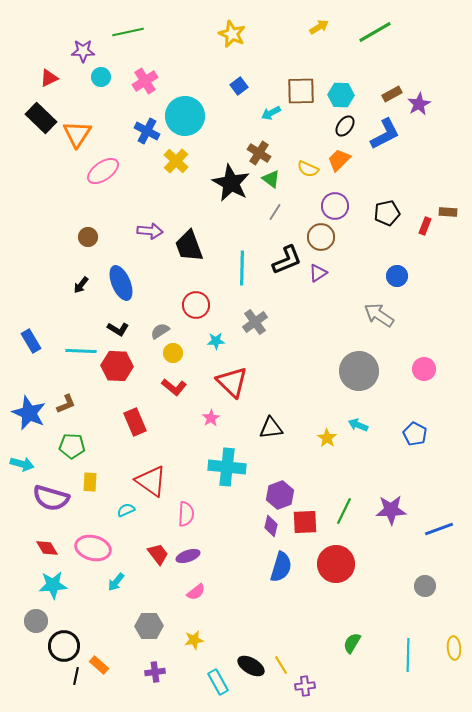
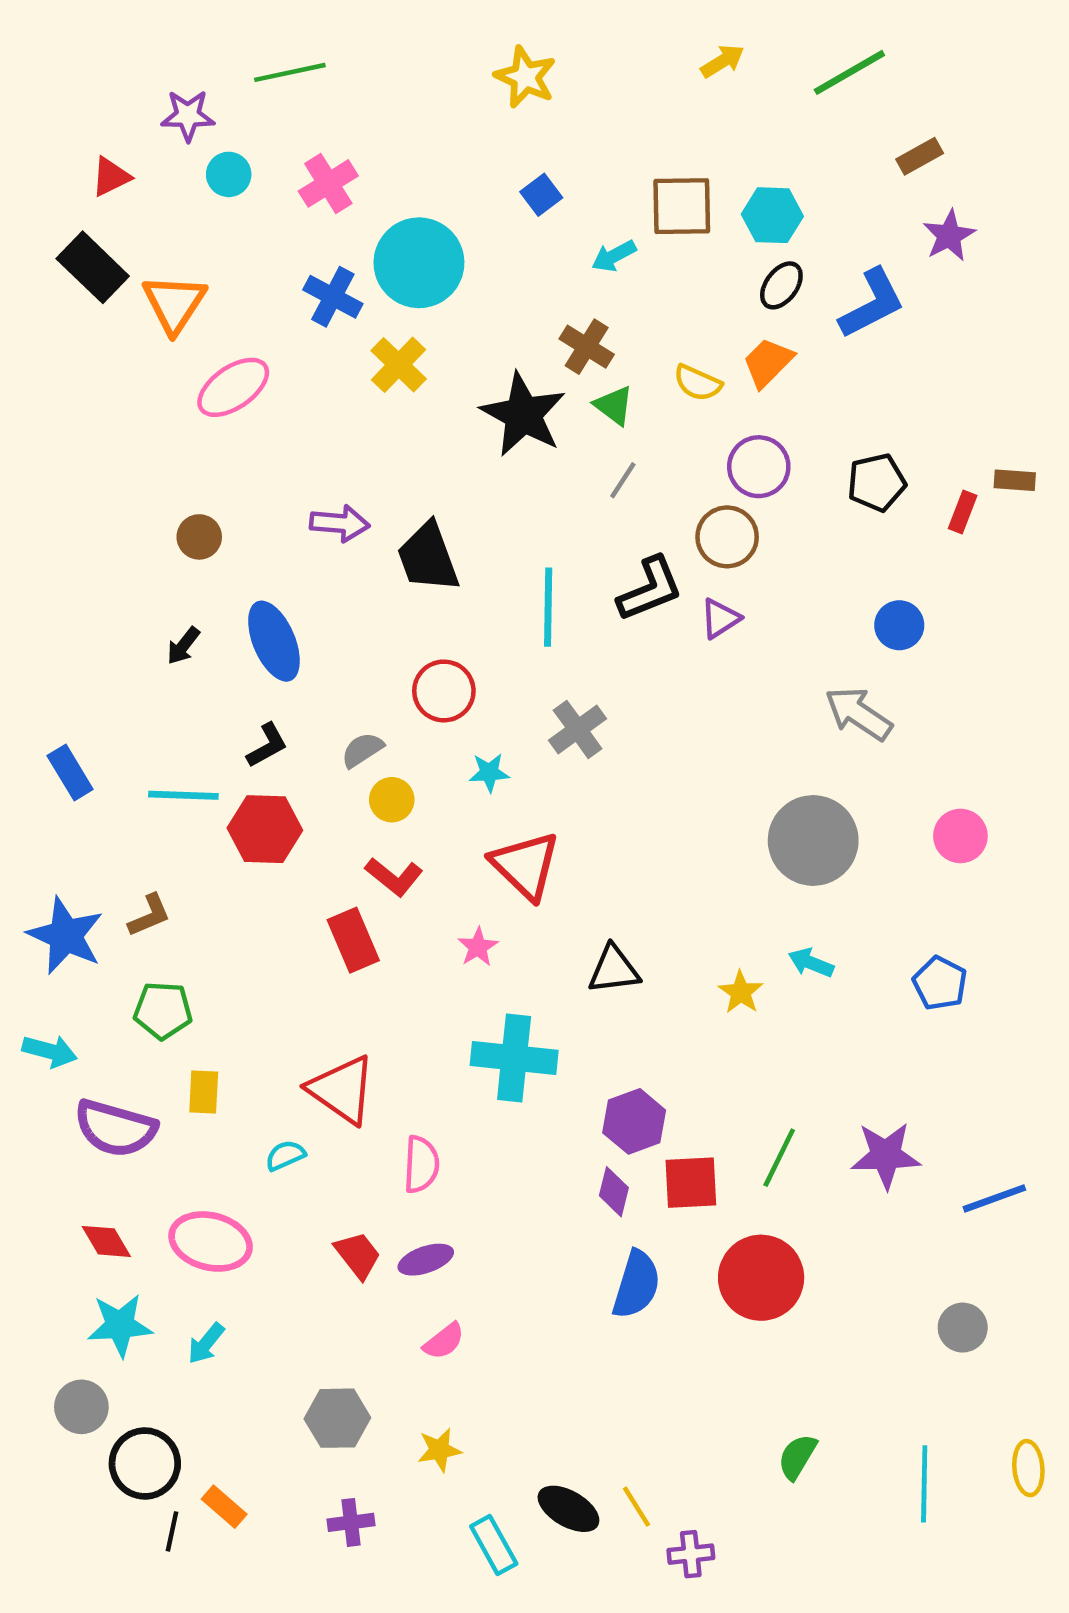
brown rectangle: (392, 94) -> (920, 156), moved
black L-shape: (118, 329) -> (267, 745), turned -60
red rectangle: (135, 422) -> (353, 940), moved
cyan arrow: (116, 582) -> (206, 1343), moved

